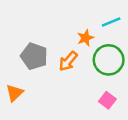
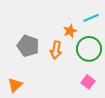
orange arrow: (68, 61) -> (56, 50), turned -30
orange triangle: (15, 93) -> (15, 85), moved

